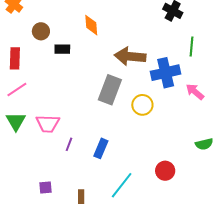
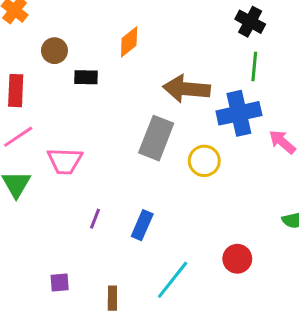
orange diamond: (91, 25) -> (129, 42), turned 55
green line: (191, 47) -> (254, 66), moved
pink trapezoid: (48, 124) -> (65, 161), moved

